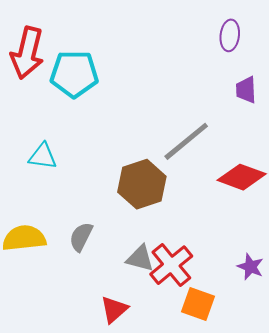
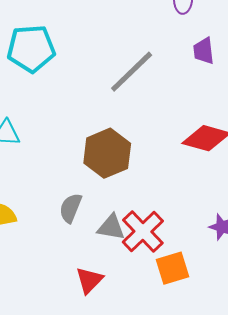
gray line: (186, 141) -> (132, 72), moved
gray semicircle: (81, 237) -> (71, 208), moved
orange square: (198, 304) -> (172, 268), turned -32

